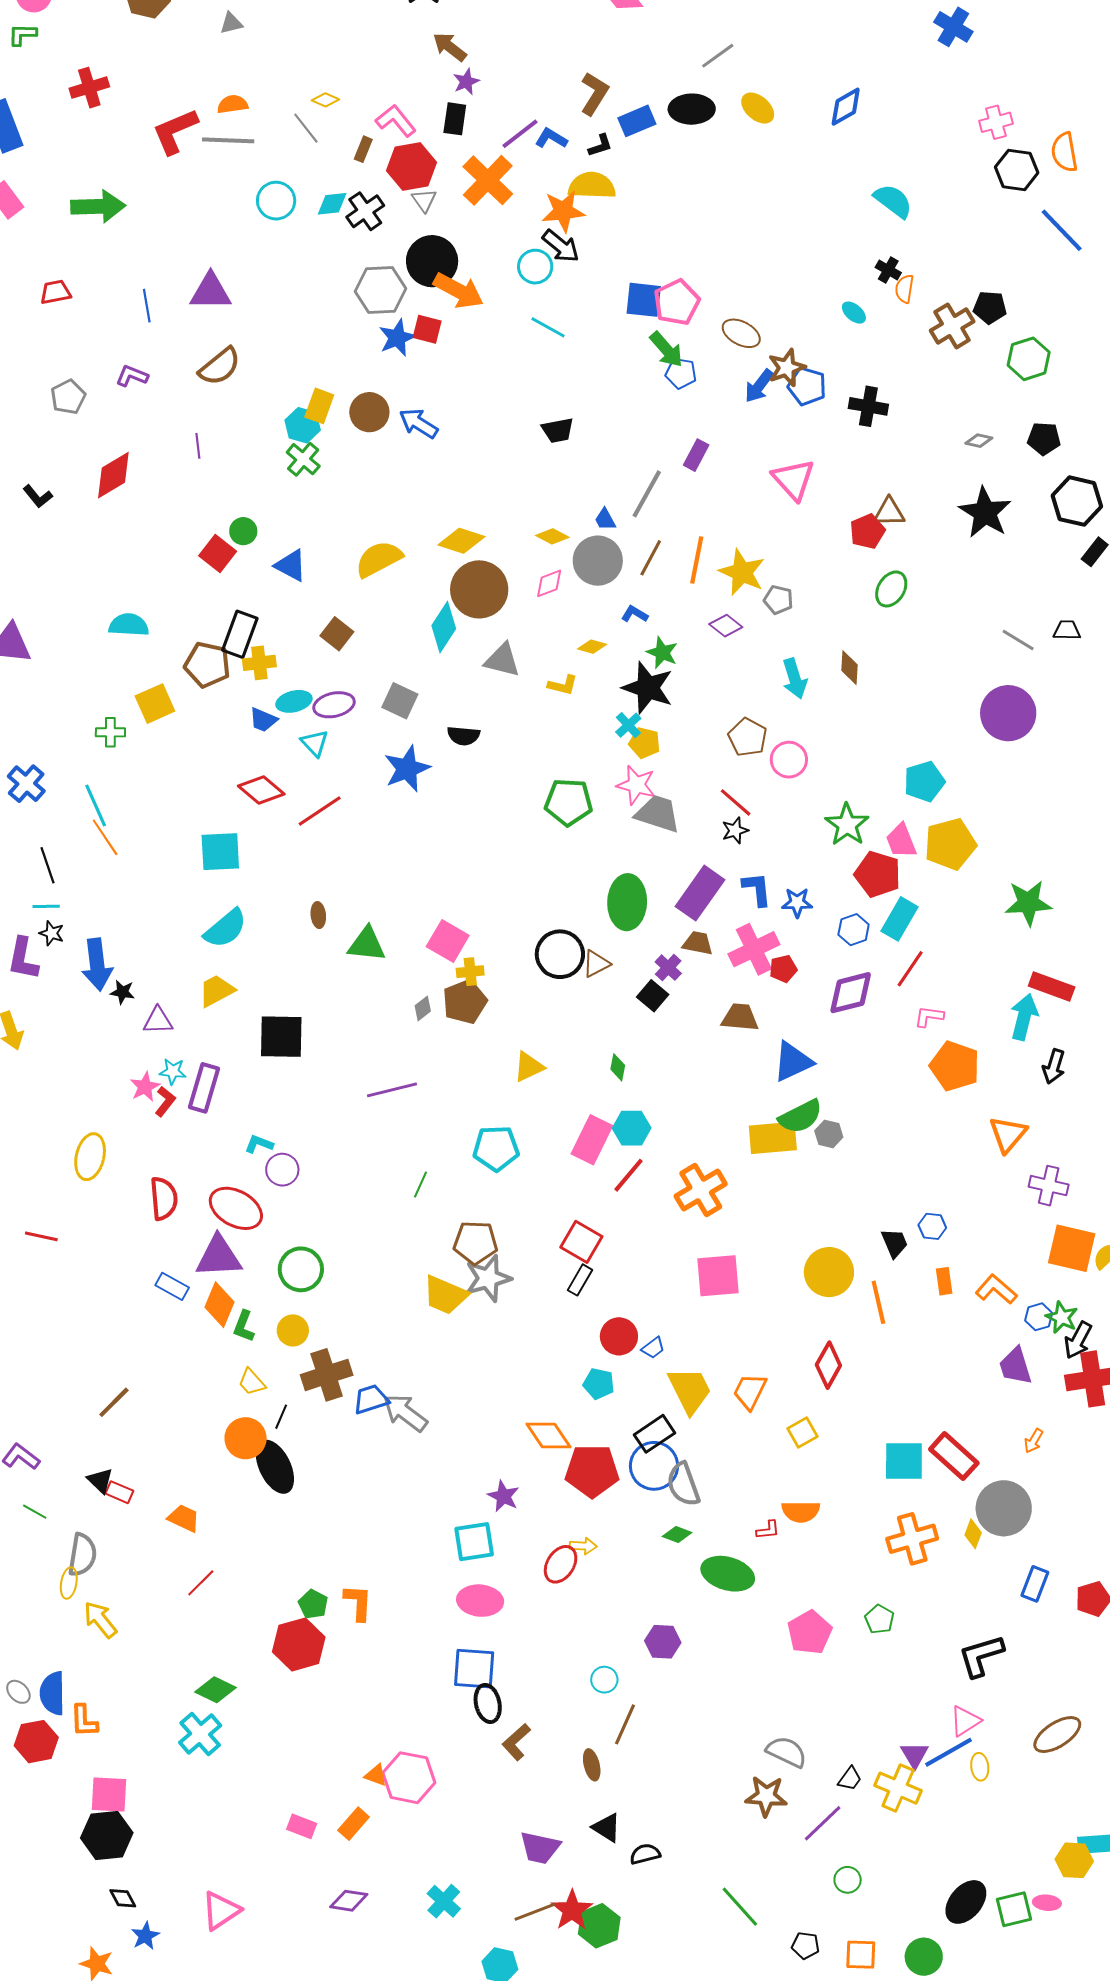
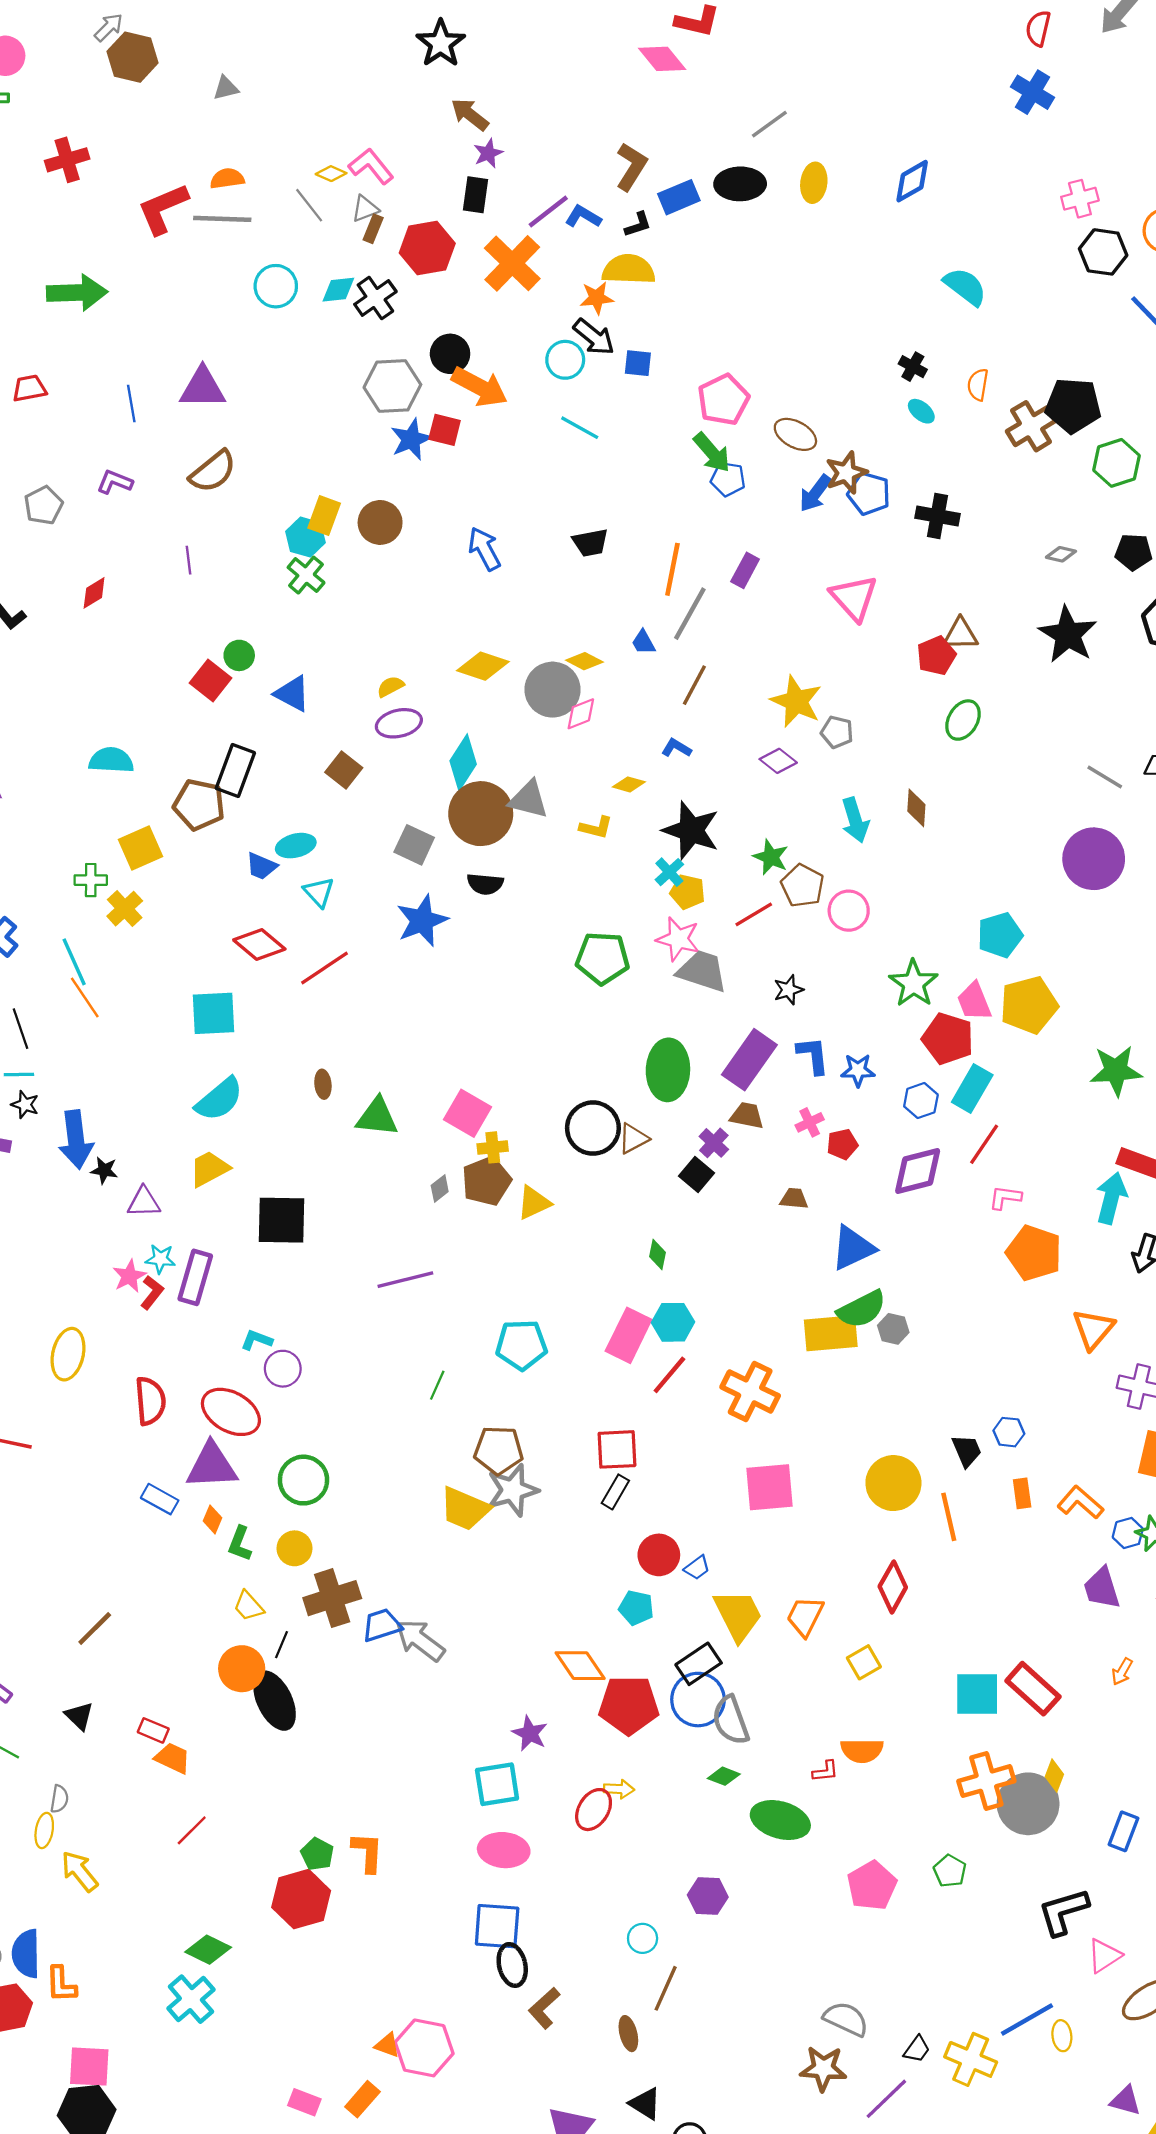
yellow ellipse: (758, 108) -> (814, 183), turned 56
pink L-shape: (396, 121) -> (371, 166), moved
gray triangle: (424, 200) -> (365, 209), moved, turned 44
orange star: (563, 211) -> (597, 298), size x0.7
black circle: (432, 261) -> (450, 354), size x0.7
black cross: (888, 270) -> (913, 367), moved
blue square: (644, 300) -> (638, 363), moved, size x0.7
black pentagon: (990, 307) -> (1073, 405), size x1.5
blue arrow: (419, 423) -> (484, 549), moved, turned 30
red diamond: (113, 475) -> (94, 593), size x0.6
yellow semicircle: (379, 559) -> (390, 687), size x0.5
orange line: (697, 560) -> (672, 569), moved
gray circle: (598, 561) -> (553, 690), moved
brown circle: (479, 589) -> (481, 814), moved
green star: (662, 653) -> (771, 857), moved
yellow cross: (259, 663) -> (125, 909), moved, turned -36
purple ellipse: (334, 705) -> (399, 723), moved
red line: (736, 802) -> (754, 914), moved, turned -72
pink cross: (754, 949) -> (810, 1122), size x0.5
brown trapezoid: (740, 1017) -> (794, 1199), size x0.7
yellow triangle: (529, 1067) -> (534, 1203), moved
orange cross: (701, 1190) -> (750, 1391), turned -33
red square: (581, 1242) -> (617, 1449), turned -33
orange diamond: (219, 1305) -> (212, 1519), size x0.6
red rectangle: (119, 1492) -> (153, 1730), moved
gray circle: (1004, 1508) -> (1028, 1804), moved
gray semicircle: (82, 1555) -> (59, 1799), size x0.6
pink triangle: (965, 1721) -> (1104, 1956), moved
purple triangle: (915, 1755) -> (1125, 2101), moved, turned -44

